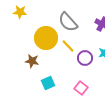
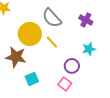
purple circle: (85, 58) -> (72, 66), moved
brown star: (32, 61) -> (16, 57), size x1.5

